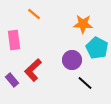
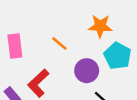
orange line: (34, 14) -> (59, 43), moved

